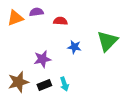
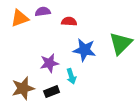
blue star: (74, 47) -> (84, 50), size x1.5
cyan arrow: (64, 84) -> (71, 76), moved

